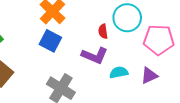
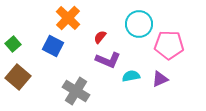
red semicircle: (103, 31) -> (100, 37), moved, turned 48
blue square: (50, 41) -> (53, 46), moved

